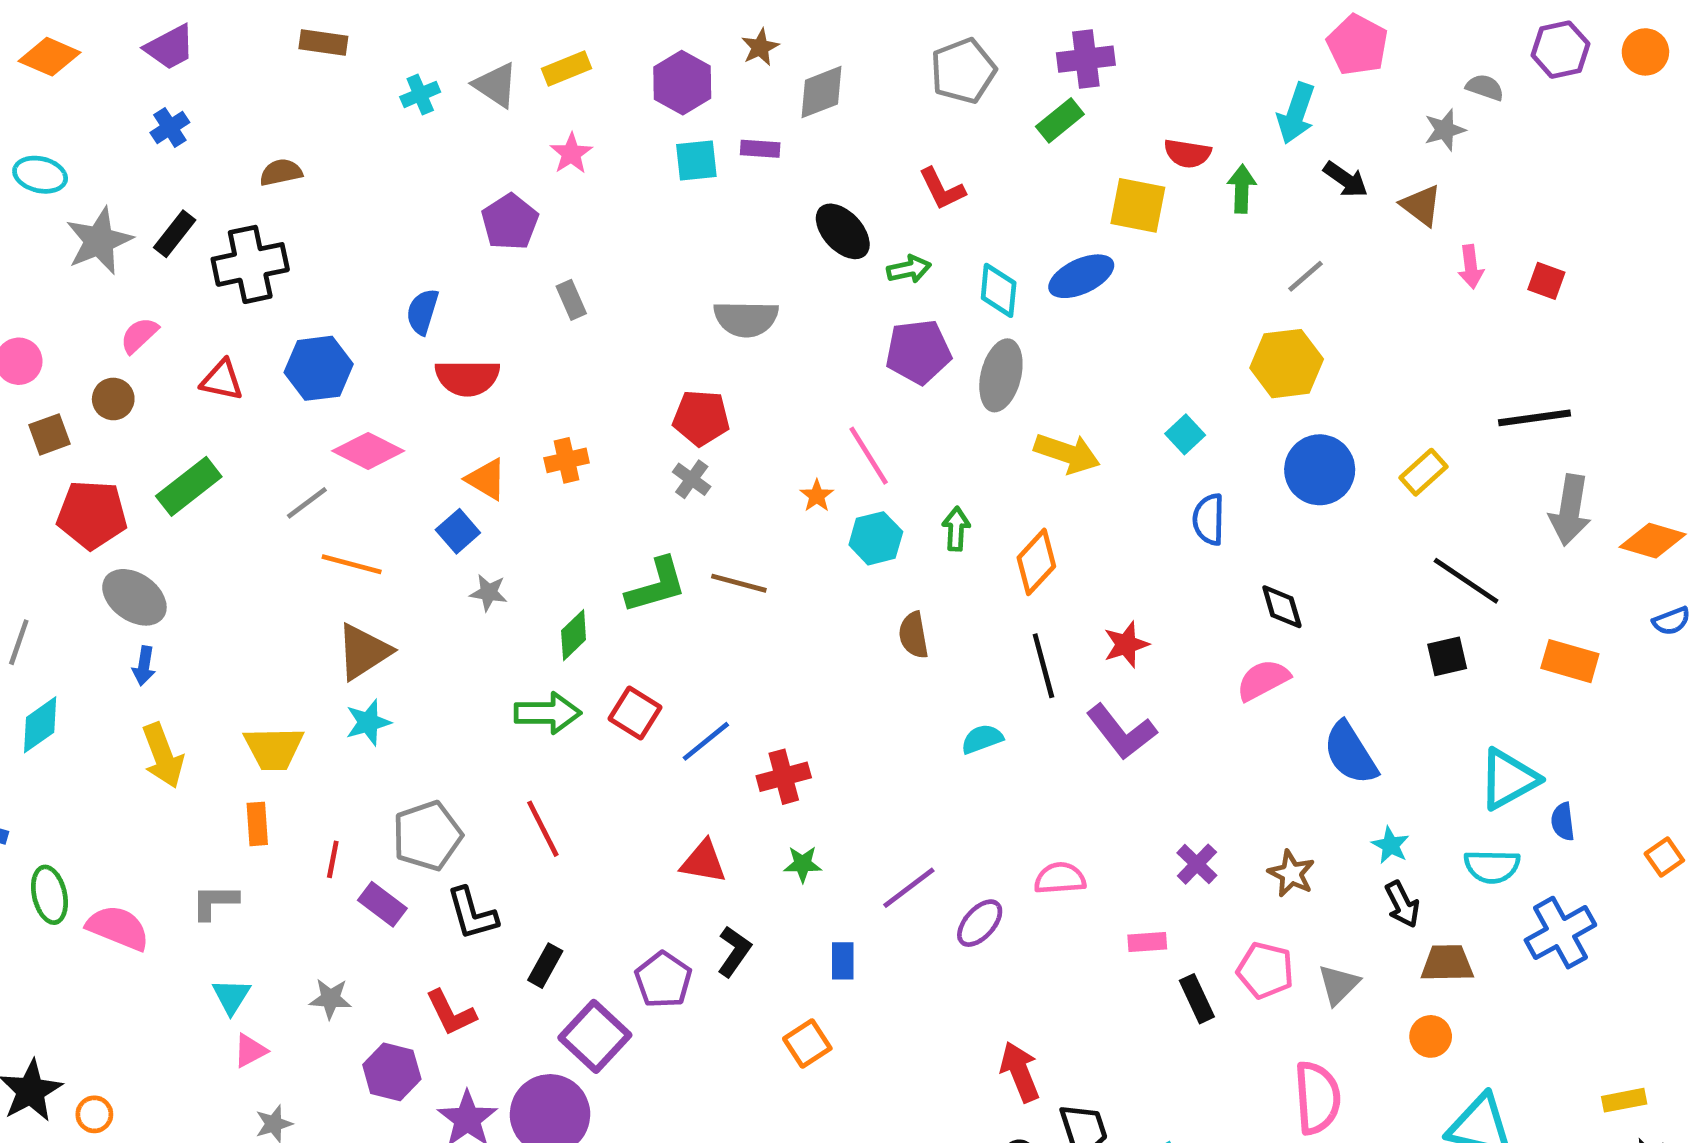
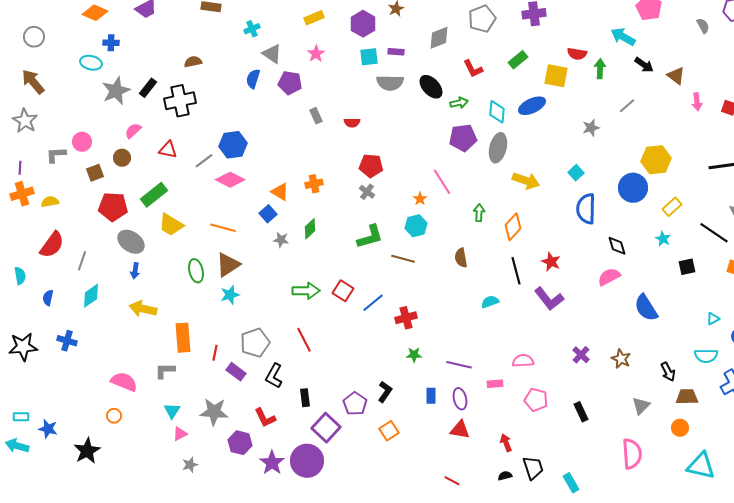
gray triangle: (496, 85) -> (272, 54), moved
gray semicircle: (1485, 87) -> (703, 26), turned 42
gray diamond: (822, 92) -> (439, 38), moved
cyan arrow: (1296, 113) -> (623, 37), turned 100
green rectangle: (1060, 120) -> (518, 60), moved
blue cross: (170, 127) -> (111, 43), moved, turned 35
gray star: (1445, 130) -> (591, 128), moved
purple pentagon: (510, 222) -> (290, 83), turned -30
blue semicircle: (423, 312) -> (253, 79), moved
gray semicircle: (746, 319) -> (390, 83), moved
yellow hexagon: (1287, 364) -> (656, 160), moved
blue hexagon: (319, 368) -> (233, 145), moved
red semicircle: (467, 378) -> (352, 123), moved, size x0.6
yellow rectangle: (1424, 472) -> (672, 207), moved
gray line: (307, 503) -> (204, 161), moved
blue semicircle: (1209, 519) -> (586, 209), size x1.4
cyan hexagon: (876, 538) -> (416, 226), moved
black line: (1466, 581) -> (714, 233), moved
brown line: (739, 583) -> (403, 259), moved
green L-shape: (656, 586) -> (370, 237), moved
green diamond: (574, 635) -> (310, 229), moved
red star: (1126, 645) -> (551, 262), turned -30
yellow trapezoid: (274, 748) -> (171, 225), moved, turned 32
yellow arrow: (163, 755) -> (143, 309), turned 124
cyan triangle: (1509, 779) -> (713, 319), size x0.5
orange rectangle: (257, 824) -> (183, 338), size x1.6
cyan star: (1390, 845) -> (663, 239), moved
red triangle: (703, 862) -> (460, 430), moved
purple line: (909, 888) -> (459, 365), turned 50
green ellipse: (49, 895) -> (196, 271), moved
black L-shape: (472, 914) -> (274, 376), turned 45
purple ellipse: (980, 923) -> (460, 399), moved, turned -55
pink rectangle: (1147, 942) -> (495, 384), moved
black rectangle: (545, 966) -> (305, 398), turned -36
pink pentagon: (1265, 970) -> (536, 400), moved
gray star: (330, 999) -> (214, 412), size x1.6
orange square: (807, 1044) -> (389, 431), moved
red arrow: (1020, 1072) -> (506, 443), size x0.7
orange circle: (94, 1114) -> (114, 416), moved

